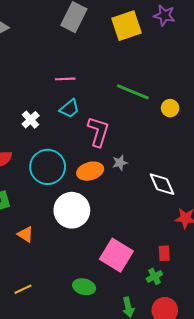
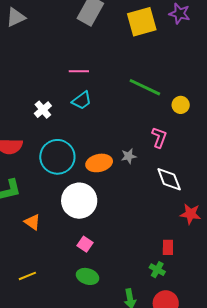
pink L-shape: (98, 132) -> (159, 137), moved, size x0.7
pink square: (116, 255) -> (85, 244), moved, size x0.5
green cross: (154, 276) -> (157, 270), turned -35

